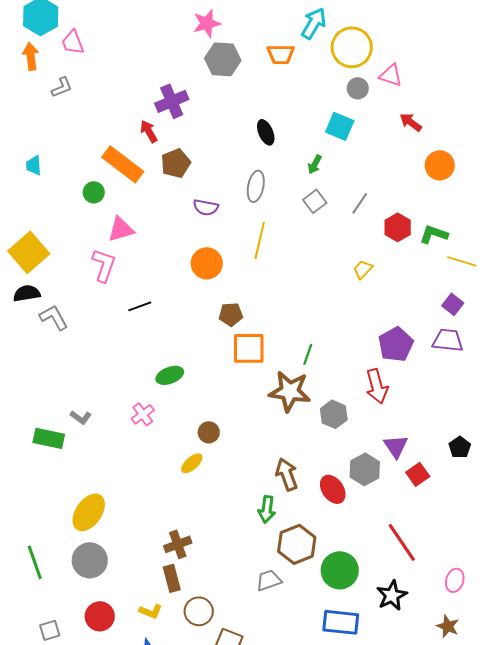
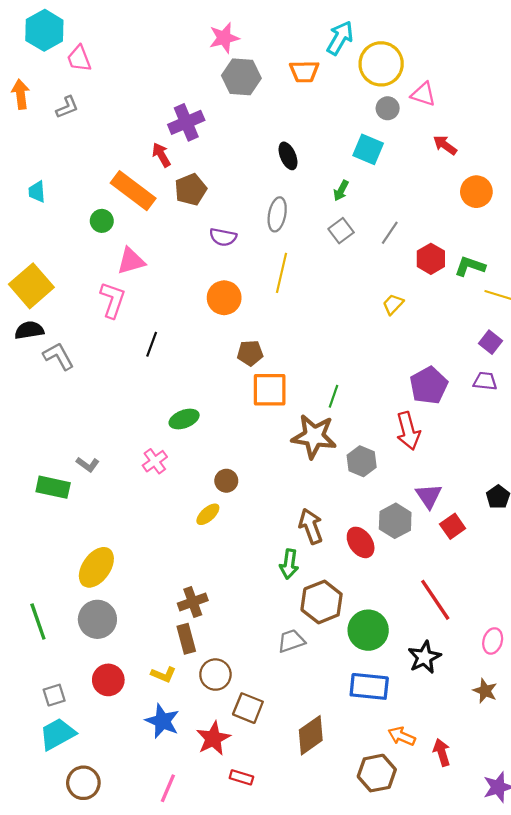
orange arrow: (31, 56) -> (21, 94), moved
black line: (140, 306) -> (152, 344), turned -50
purple trapezoid: (448, 340) -> (485, 381), size x0.7

